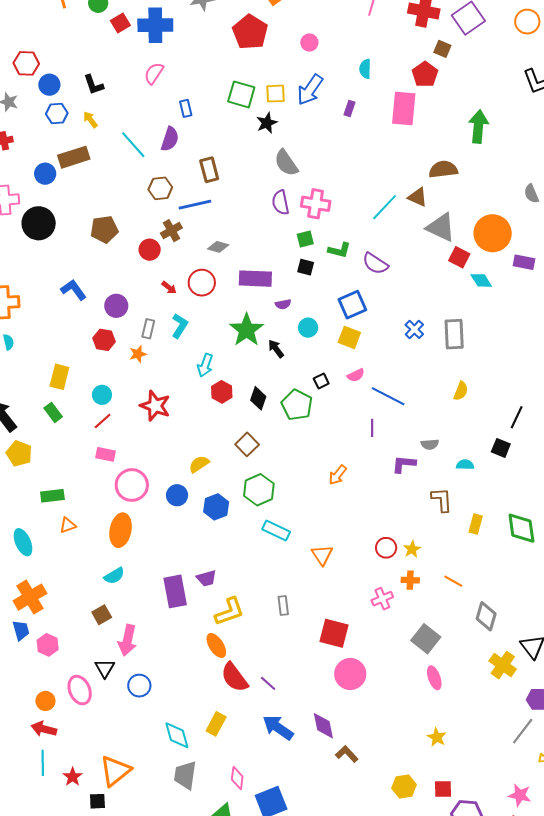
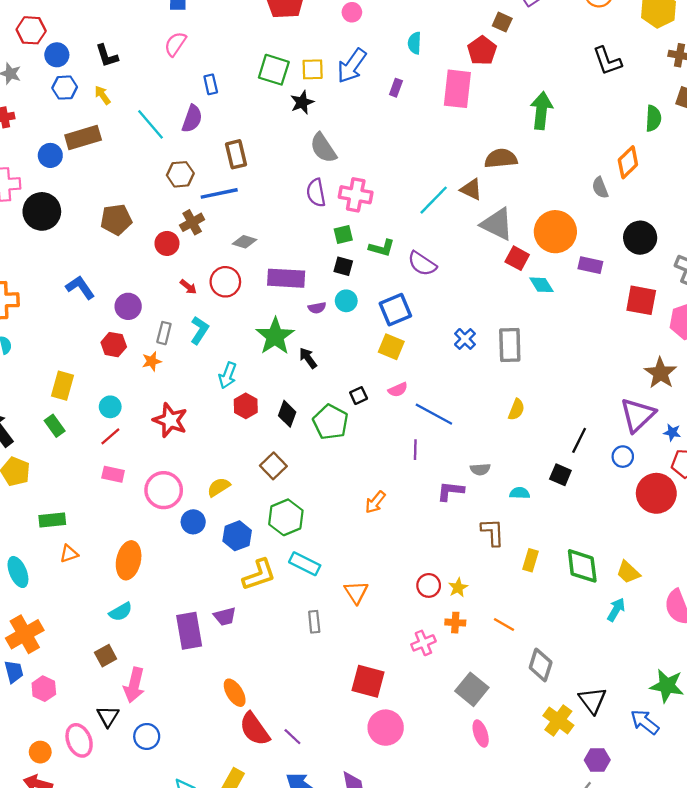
cyan circle: (308, 328) -> (346, 301), moved
pink circle: (132, 485) -> (164, 490), moved
gray rectangle: (283, 606) -> (314, 622), moved
yellow L-shape: (229, 612) -> (259, 575), moved

